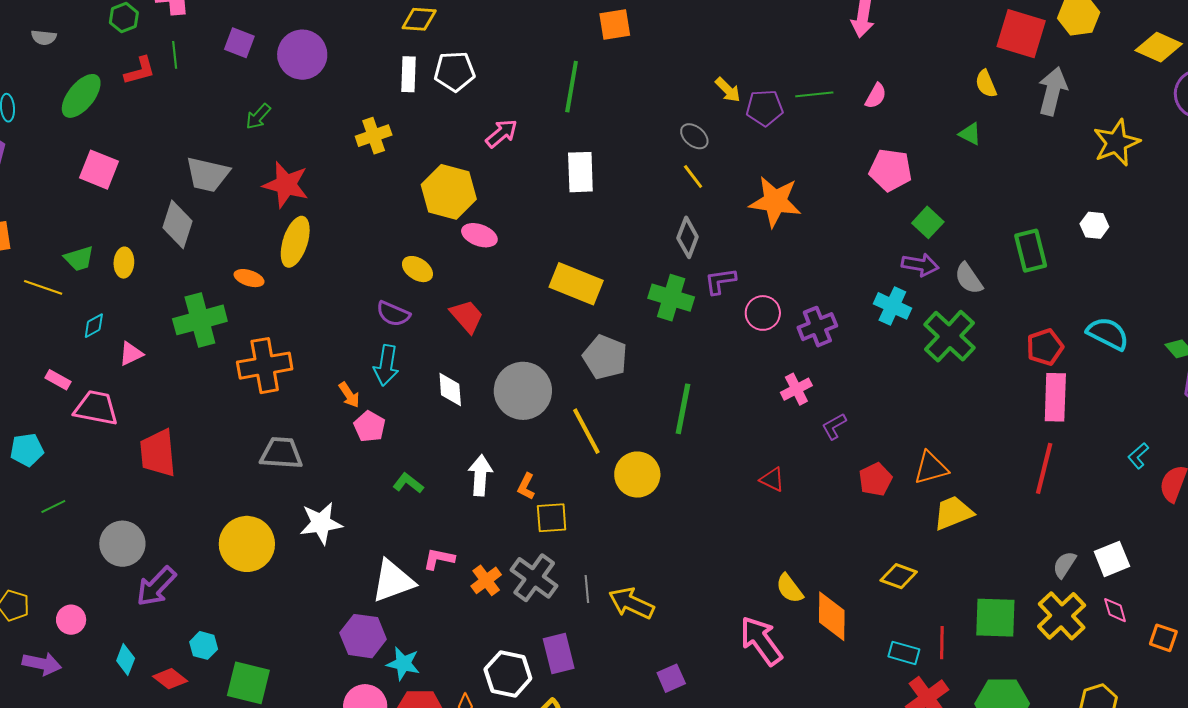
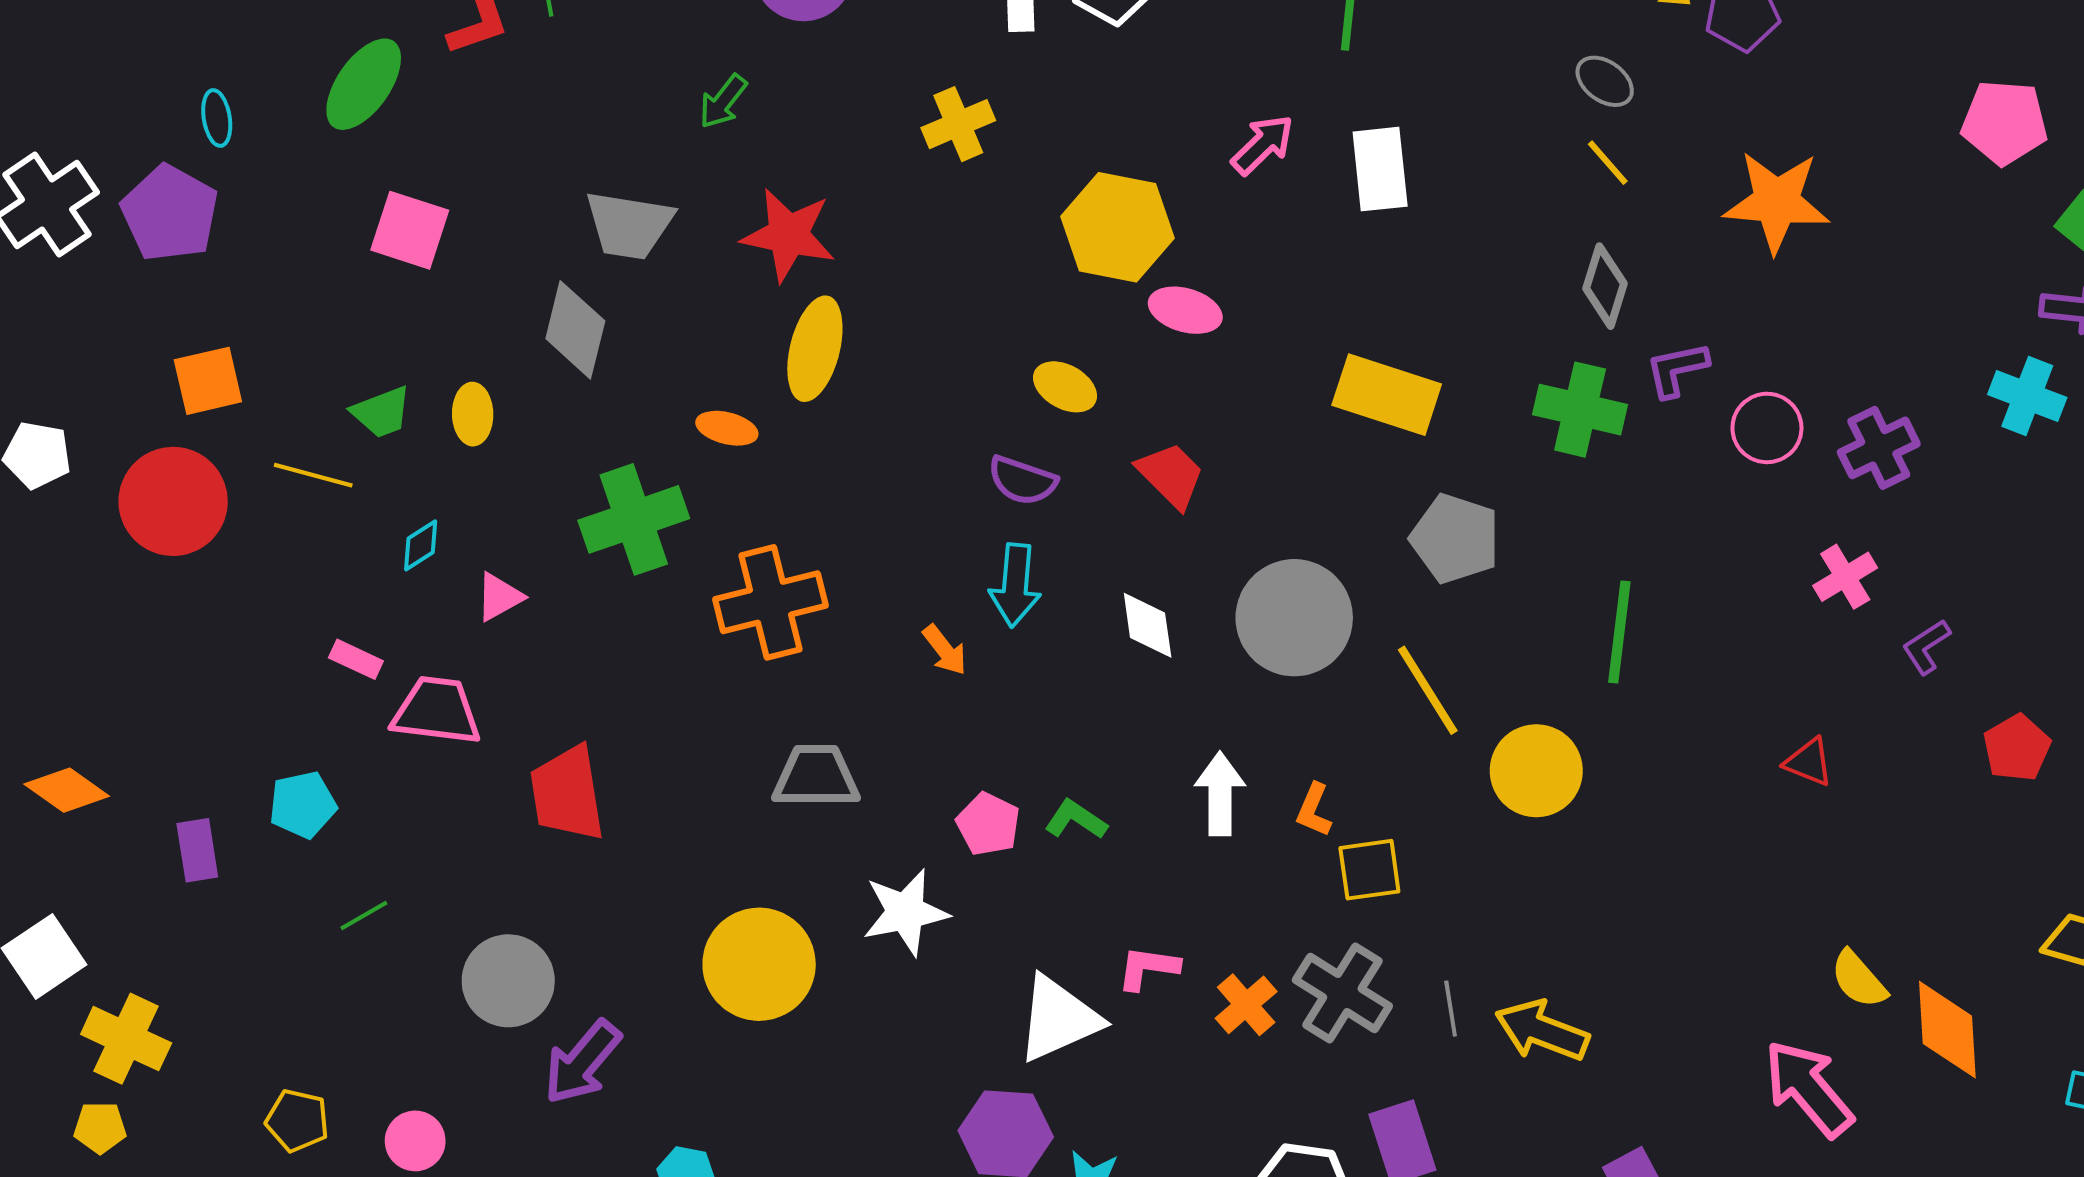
pink arrow: (501, 133) -> (1263, 145), moved
pink pentagon: (370, 427) -> (988, 824), moved

